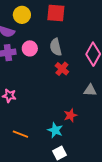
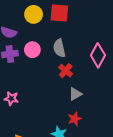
yellow circle: (22, 15) -> (34, 14), moved
gray triangle: (90, 90) -> (75, 94), moved, turned -32

